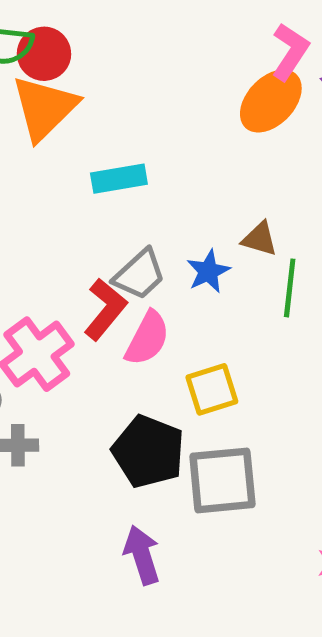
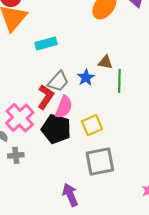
black pentagon: (148, 452) -> (56, 129), moved

